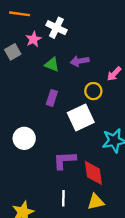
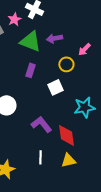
green triangle: (52, 65) -> (30, 41), size x1.6
white square: (81, 118) -> (55, 87), size x0.7
purple L-shape: (65, 160) -> (41, 124), turned 55

